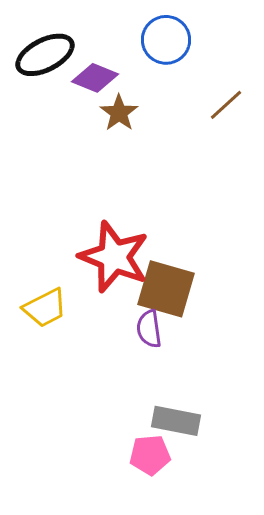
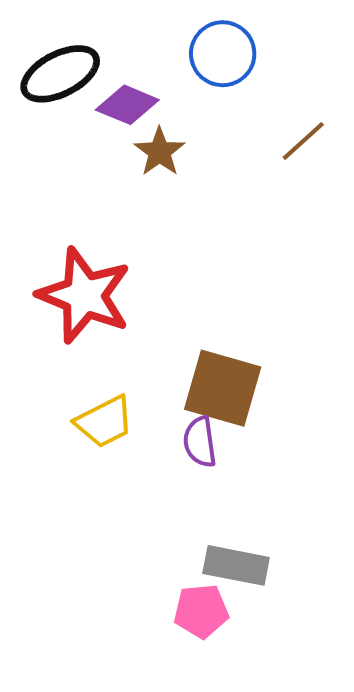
red star: (114, 257) -> (84, 295), moved
yellow trapezoid: (45, 308) -> (104, 422), moved

